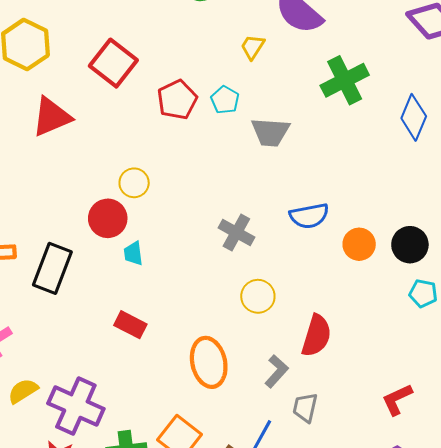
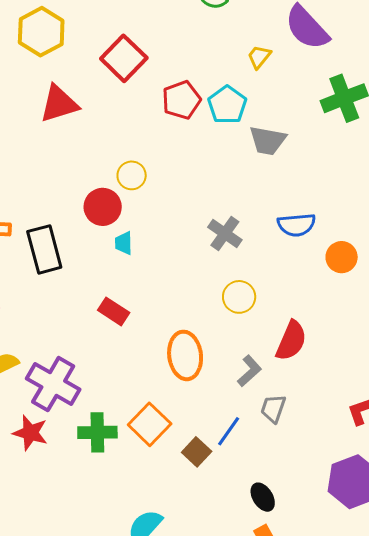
cyan pentagon: (225, 100) -> (227, 105), size x1.4
black rectangle: (52, 268) -> (44, 249), turned -42

